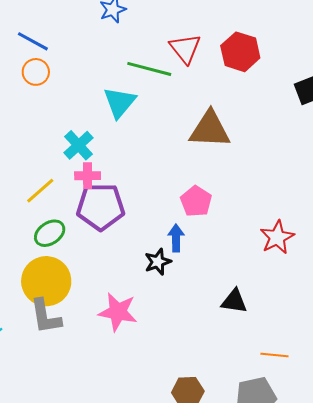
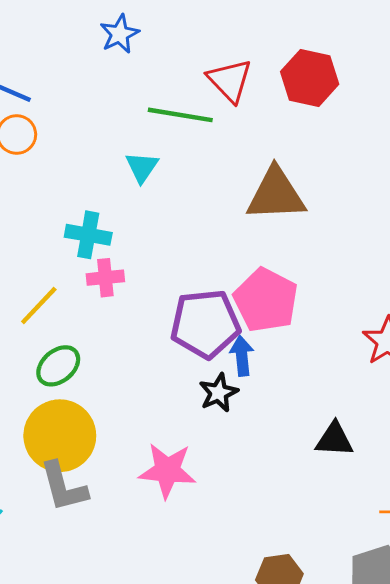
cyan triangle: (120, 102) -> (142, 167), size x0.7
cyan cross: (78, 145) -> (88, 235), turned -32
pink pentagon: (196, 201) -> (266, 300), size x1.4
purple pentagon: (101, 207) -> (205, 324), moved

